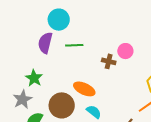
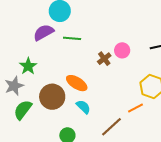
purple semicircle: (45, 43) -> (44, 32), turned 40
brown cross: (109, 61) -> (104, 59), turned 32

